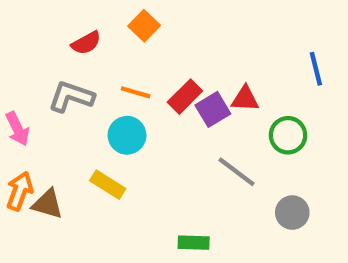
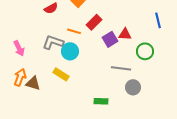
gray L-shape: (71, 97) -> (53, 42), moved
red rectangle: (185, 97) -> (94, 22), moved
gray line: (236, 172) -> (121, 68), turned -30
gray circle: (292, 213) -> (133, 87), moved

